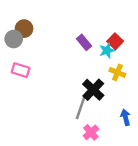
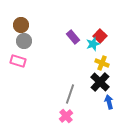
gray circle: (14, 39) -> (24, 41), moved
black cross: (93, 90) -> (100, 82), moved
pink cross: (91, 132) -> (66, 116), moved

